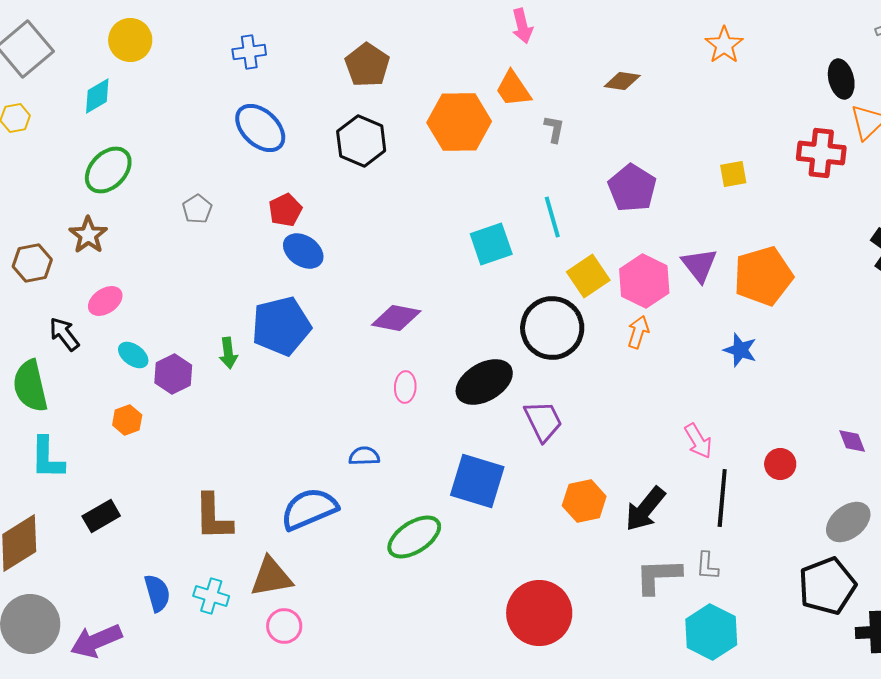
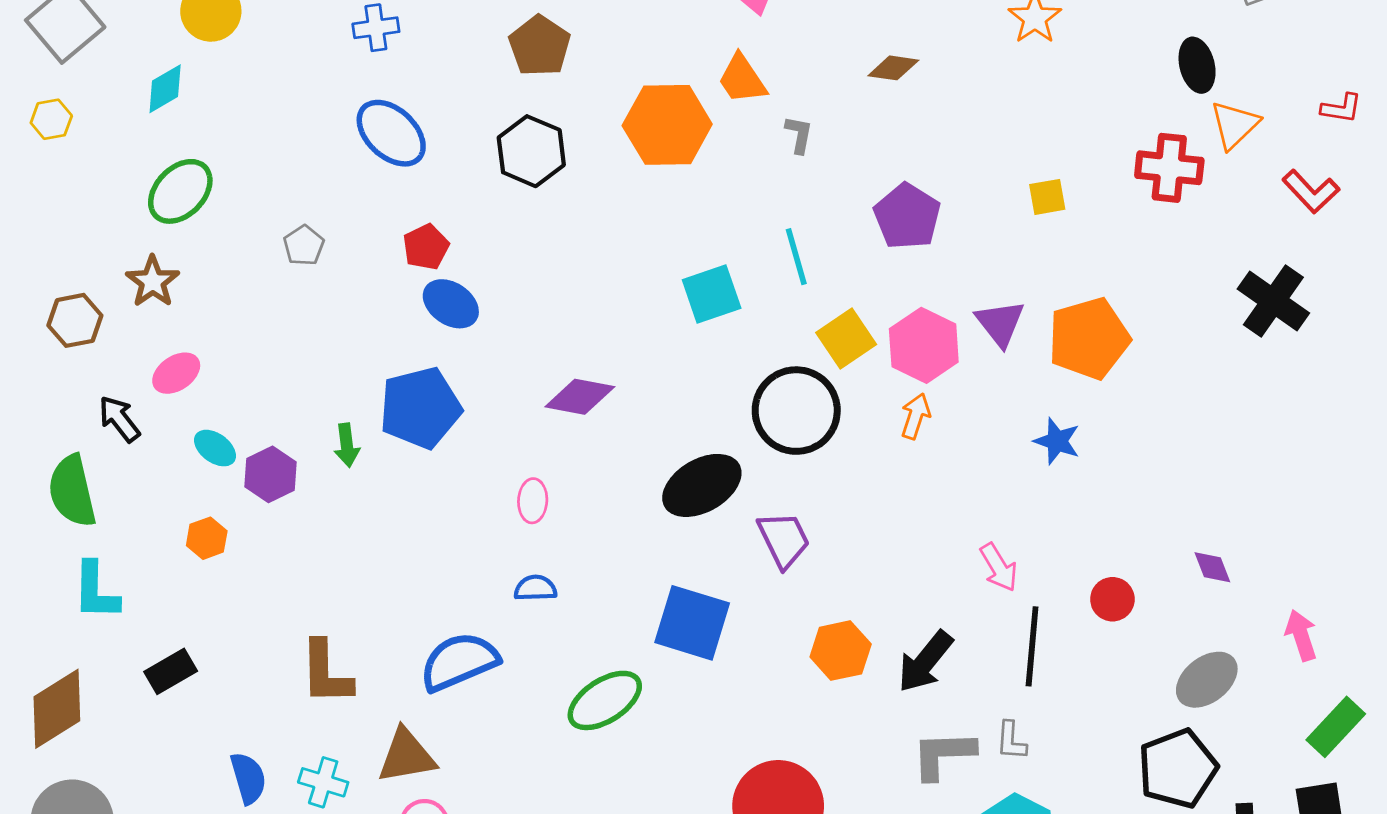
pink ellipse: (405, 387) -> (533, 501), moved

